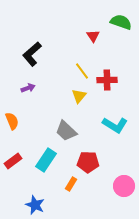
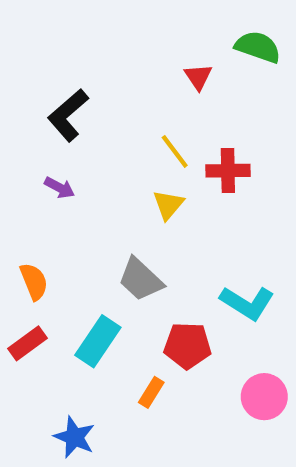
purple arrow: (28, 88) -> (59, 188), turned 48
orange semicircle: (12, 121) -> (34, 281), moved
cyan L-shape: (115, 125) -> (247, 303), moved

